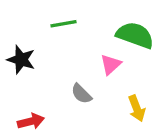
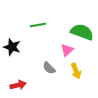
yellow arrow: (137, 108) -> (76, 71), moved

